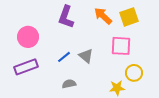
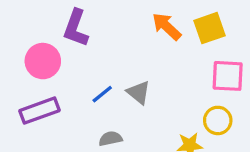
purple L-shape: (66, 17) -> (76, 28), moved
pink square: (121, 46) -> (228, 76), moved

